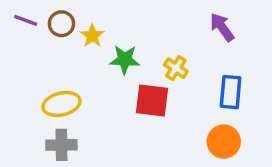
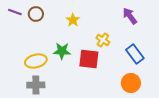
yellow star: (92, 36) -> (73, 20), moved
green star: (125, 60) -> (62, 51), moved
blue rectangle: (231, 92) -> (135, 54), turned -42

